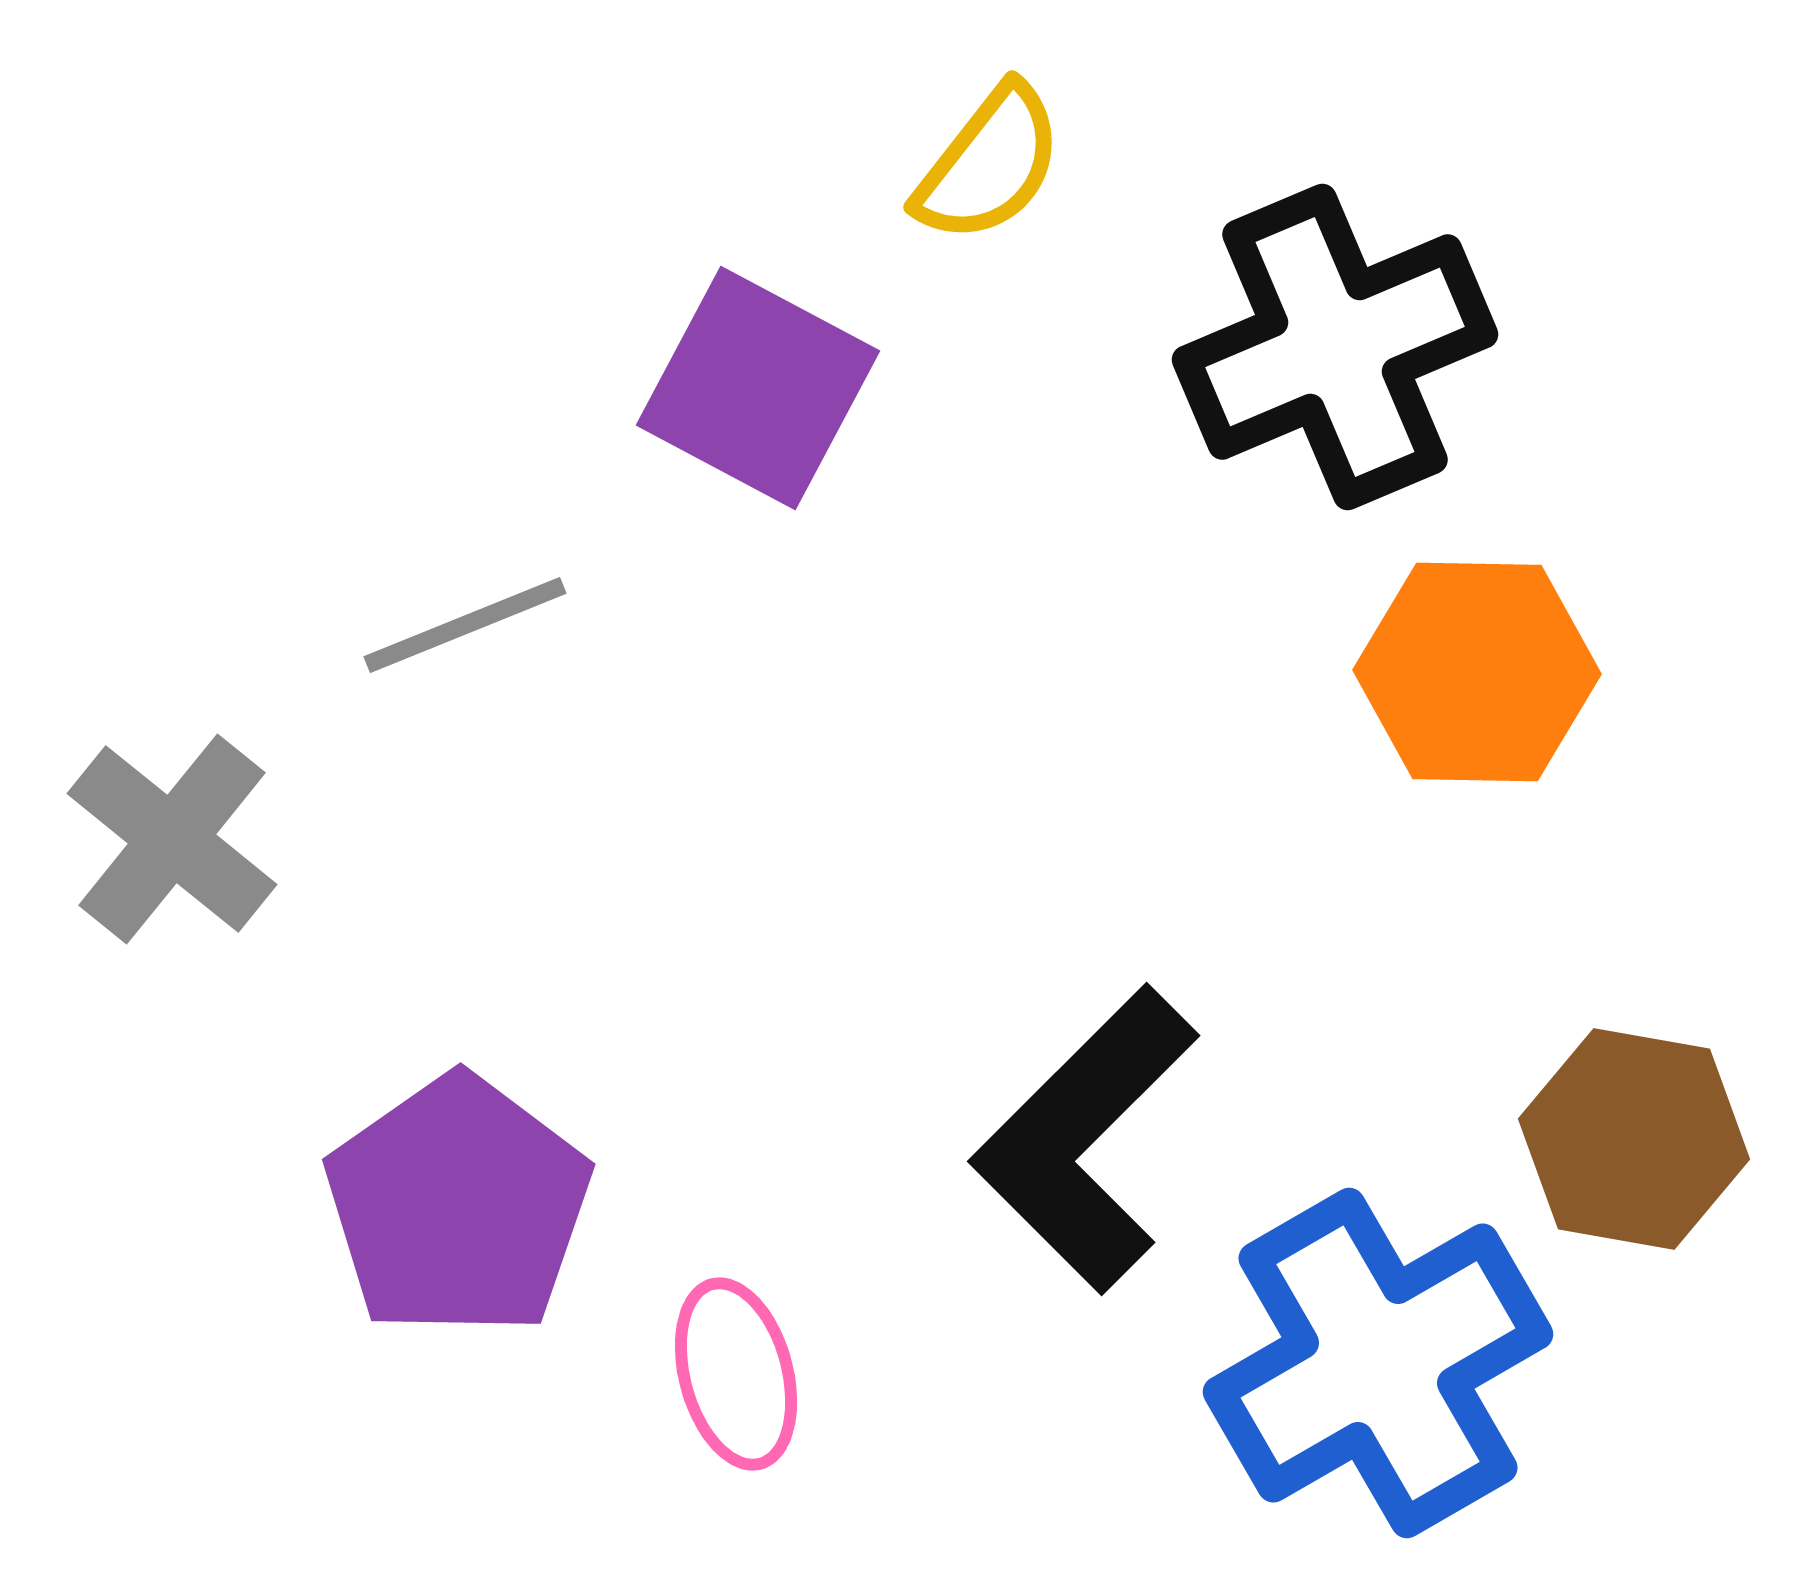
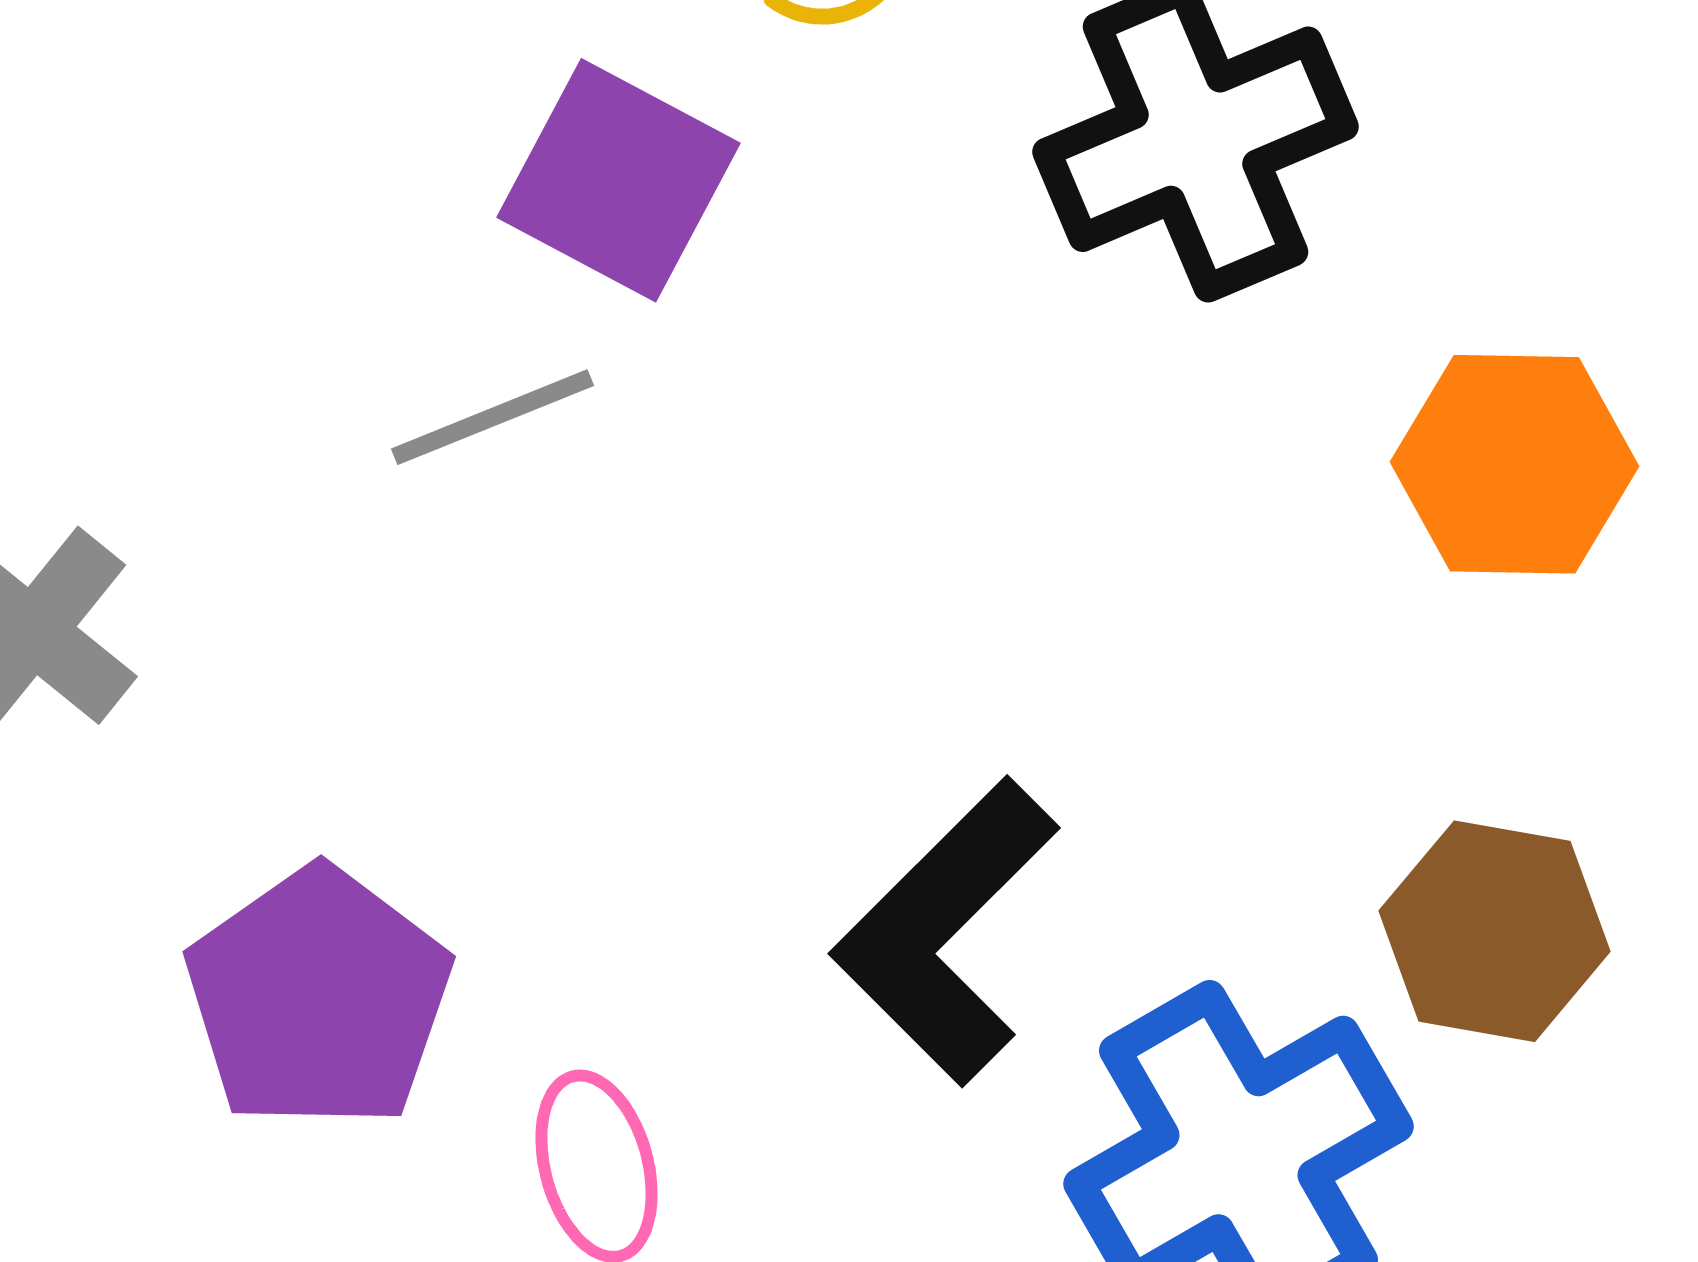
gray line: (465, 625) -> (493, 417), moved
orange hexagon: (1477, 672) -> (1515, 464), moved

